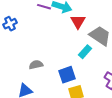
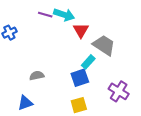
blue square: (67, 75) -> (80, 78), moved

